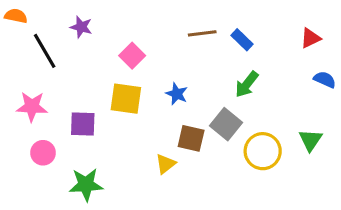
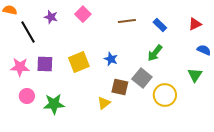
blue rectangle: (242, 40) -> (160, 25), moved
pink square: (132, 56) -> (83, 14), moved
yellow square: (126, 99) -> (79, 62), turned -30
purple square: (83, 124) -> (45, 64), moved
green triangle: (310, 140) -> (195, 75), moved
green star: (86, 185) -> (54, 104), moved

